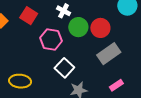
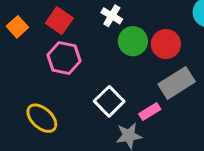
pink hexagon: (51, 39) -> (64, 58), moved
yellow ellipse: (20, 81) -> (42, 118), turned 35
pink rectangle: (116, 85) -> (150, 112), moved

